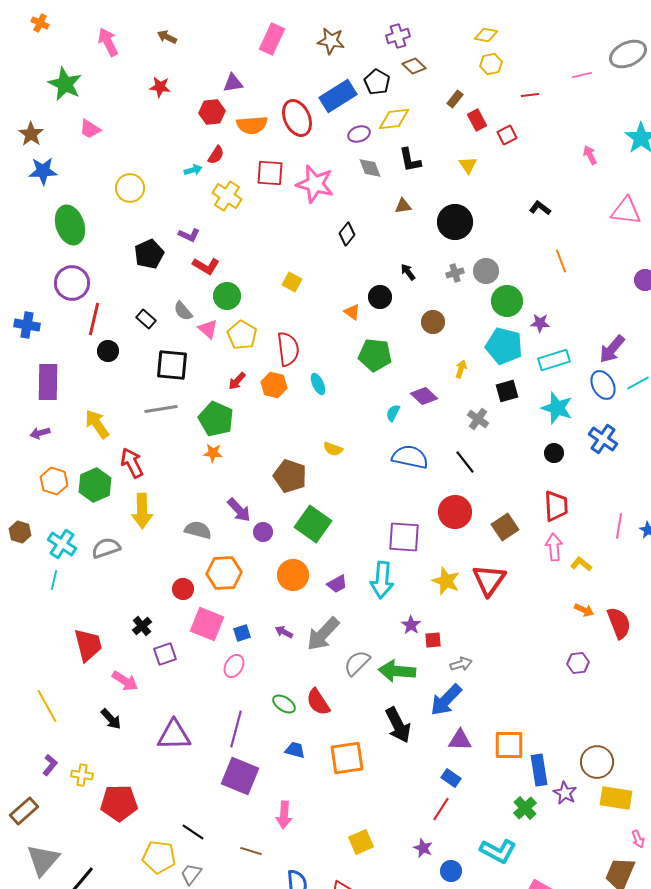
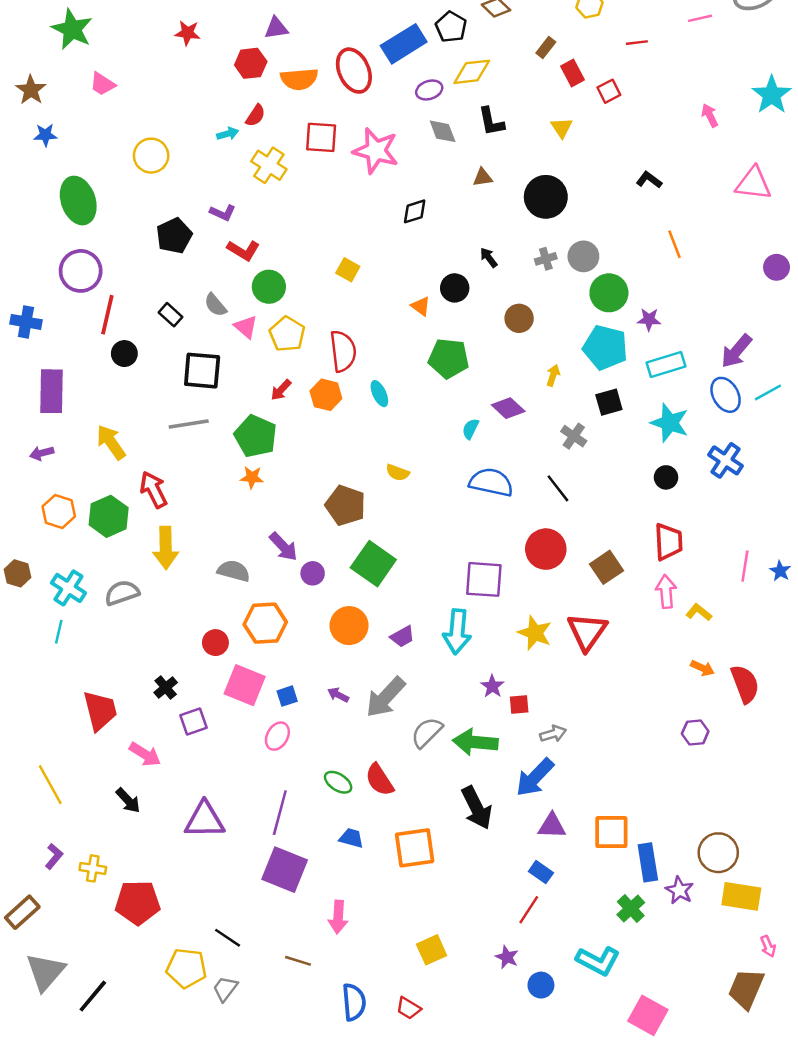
blue star: (43, 171) -> (45, 135), size x0.7
black diamond: (347, 234) -> (415, 211), turned 35

